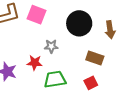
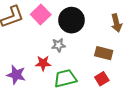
pink square: (37, 15) -> (41, 14), turned 30
black circle: (79, 23) -> (72, 20), moved

